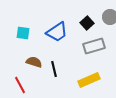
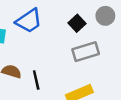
blue trapezoid: (57, 32) -> (29, 21), moved

